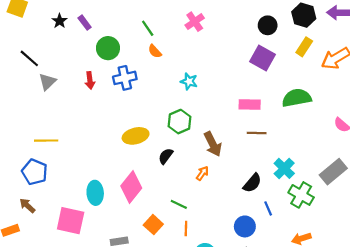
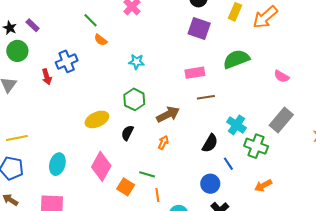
green circle: (108, 48) -> (17, 51), moved
blue cross: (125, 78) -> (67, 61), moved
brown arrow: (213, 144) -> (168, 114), turned -80
cyan ellipse: (95, 193) -> (57, 164), moved, turned 30
orange square: (153, 225) -> (126, 187), moved

